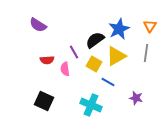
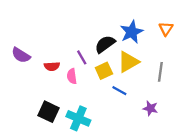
purple semicircle: (38, 25) -> (21, 55), moved
gray line: (146, 53) -> (160, 72), moved
yellow square: (94, 64) -> (104, 71), turned 35
cyan cross: (91, 105) -> (78, 118), moved

